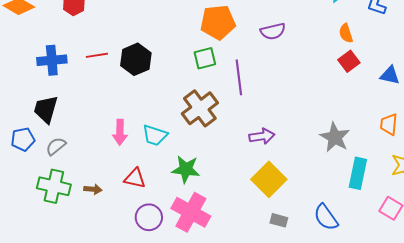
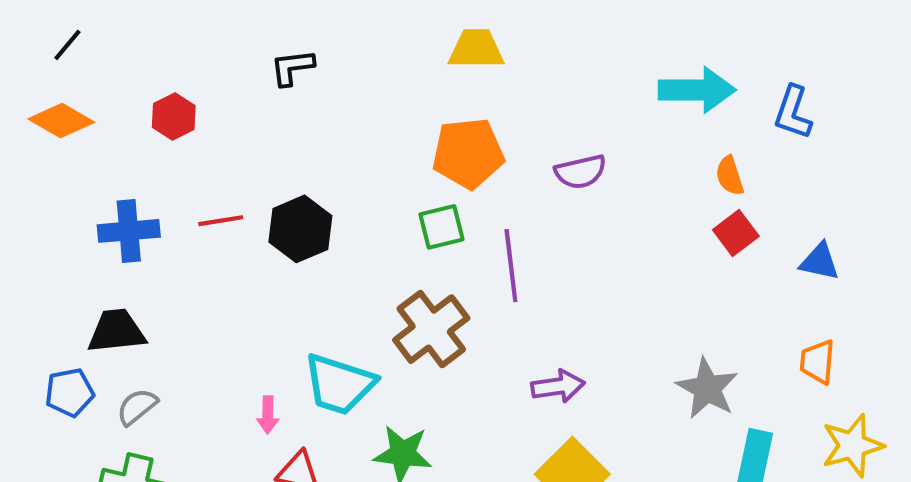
black trapezoid: (46, 109) -> (116, 331), turned 68
pink arrow: (120, 132) -> (268, 415), moved, size x0.7
cyan trapezoid: (155, 135) -> (339, 384), size x1.4

